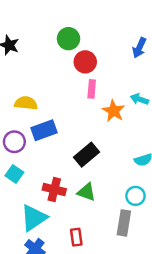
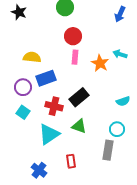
red circle: (85, 62) -> (73, 36), moved
pink rectangle: (92, 89) -> (75, 57), moved
red cross: (54, 189) -> (54, 106), moved
cyan triangle: (34, 218) -> (49, 134), moved

